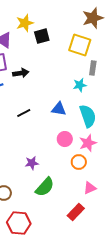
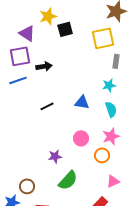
yellow square: (80, 45) -> (103, 38), turned -30
cyan star: (80, 85) -> (109, 85), moved
cyan semicircle: (88, 116) -> (111, 109), size x0.7
pink circle: (65, 139) -> (81, 138), moved

